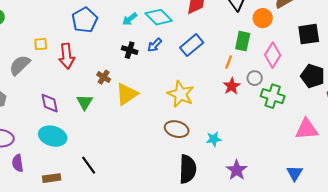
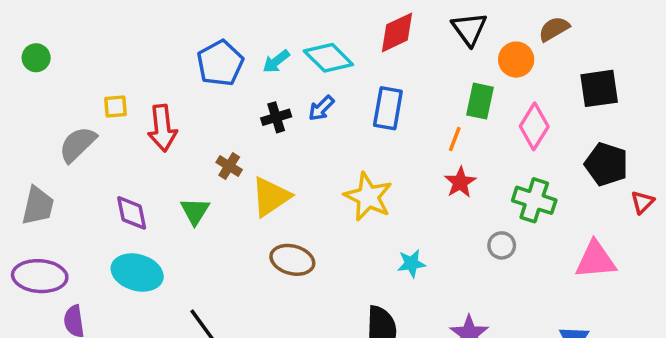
blue pentagon: (85, 20) -> (220, 63), moved
blue rectangle: (192, 45) -> (388, 108), turned -40
black cross: (130, 50) -> (276, 117), turned -35
gray circle: (255, 78) -> (502, 245), moved
brown ellipse: (177, 129) -> (292, 260), moved
cyan star: (214, 139) -> (411, 263), moved

